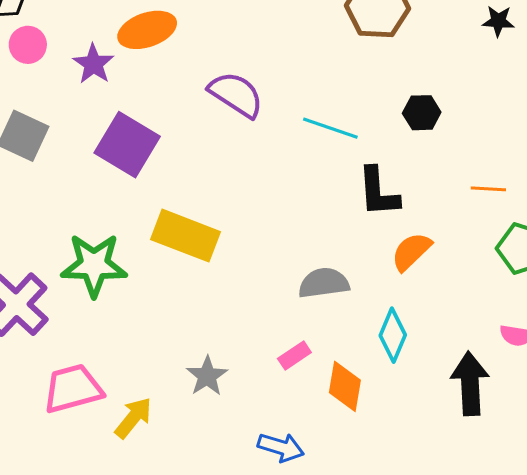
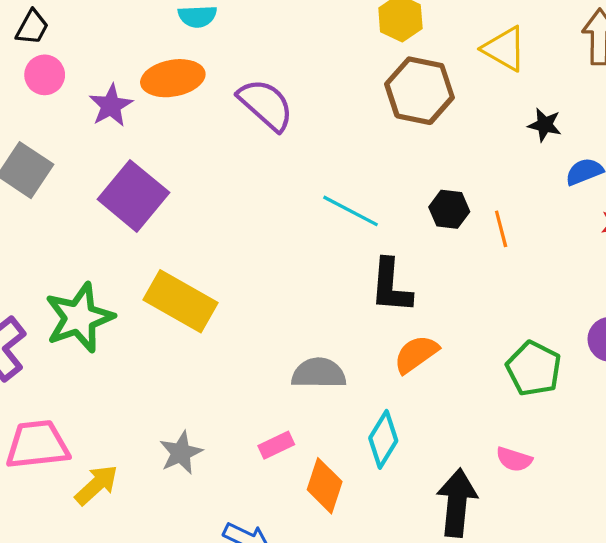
purple semicircle: (236, 94) -> (266, 105), moved
orange line: (488, 189) -> (501, 229), moved, turned 64
green star: (94, 265) -> (79, 318), turned -30

